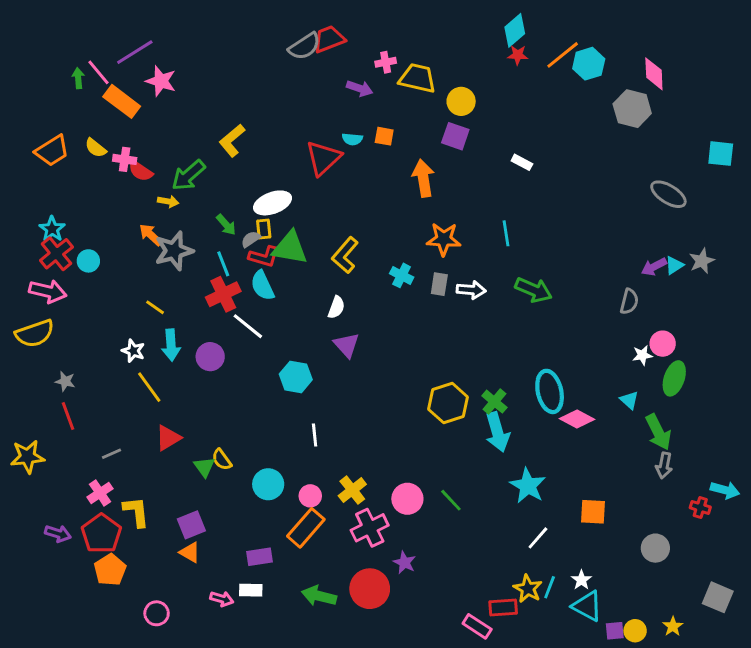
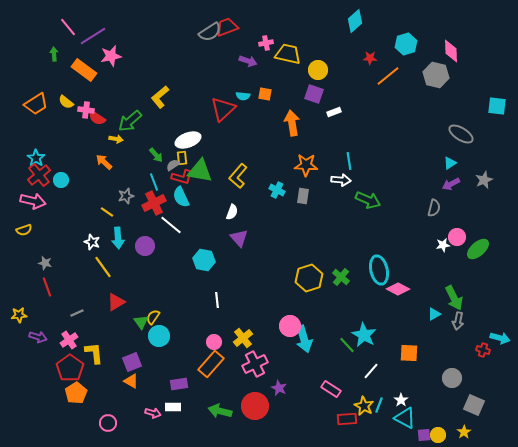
red star: (518, 55) -> (370, 58), moved
orange line: (563, 55) -> (388, 76), moved
pink line: (99, 72) -> (68, 27), moved
pink star: (161, 81) -> (111, 56), turned -30
white rectangle: (522, 162) -> (334, 112), moved, turned -48
gray star: (174, 251) -> (126, 196), moved, size x0.6
cyan triangle: (674, 265) -> (450, 163), moved
white arrow: (471, 290) -> (341, 180), moved
yellow semicircle: (35, 333) -> (24, 230), size x0.6
green ellipse: (674, 378) -> (478, 249), moved, turned 30
cyan triangle: (629, 400) -> (434, 314), moved, turned 48
cyan arrow: (497, 432) -> (304, 339), moved
yellow star: (27, 457) -> (19, 315), size x0.7
yellow semicircle: (222, 460) -> (153, 317), turned 70
cyan circle: (268, 484) -> (159, 336), moved
pink circle: (407, 499) -> (290, 326), moved
green line: (451, 500) -> (347, 345), moved
purple arrow: (58, 534) -> (38, 337), moved
gray square: (718, 597) -> (474, 405), moved
pink rectangle: (477, 626) -> (331, 389), moved

